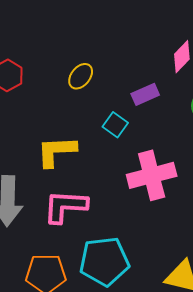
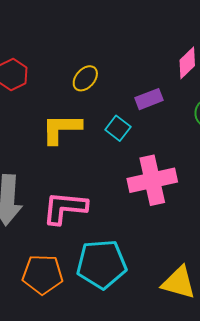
yellow L-shape: (56, 151) -> (61, 129), moved

